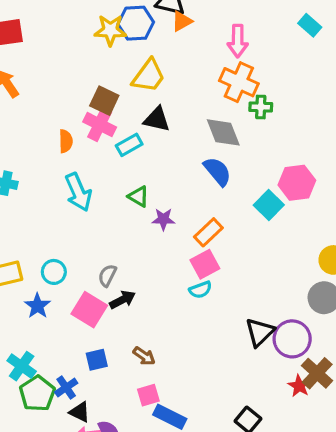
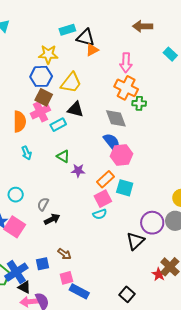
blue hexagon: (136, 23) -> (41, 76), moved
pink cross: (100, 124) -> (40, 112), turned 36
orange semicircle: (66, 141) -> (20, 122), size x1.5
pink hexagon: (297, 183) -> (122, 155), moved
cyan arrow: (78, 192) -> (26, 153), size x0.6
cyan square: (269, 205) -> (125, 188), moved, turned -30
cyan circle: (54, 272) -> (16, 195), moved
pink square: (89, 310) -> (15, 227), moved
purple circle: (292, 339) -> (152, 223), moved
blue square: (97, 360) -> (43, 264), moved
blue cross: (66, 388) -> (16, 272), size x1.6

